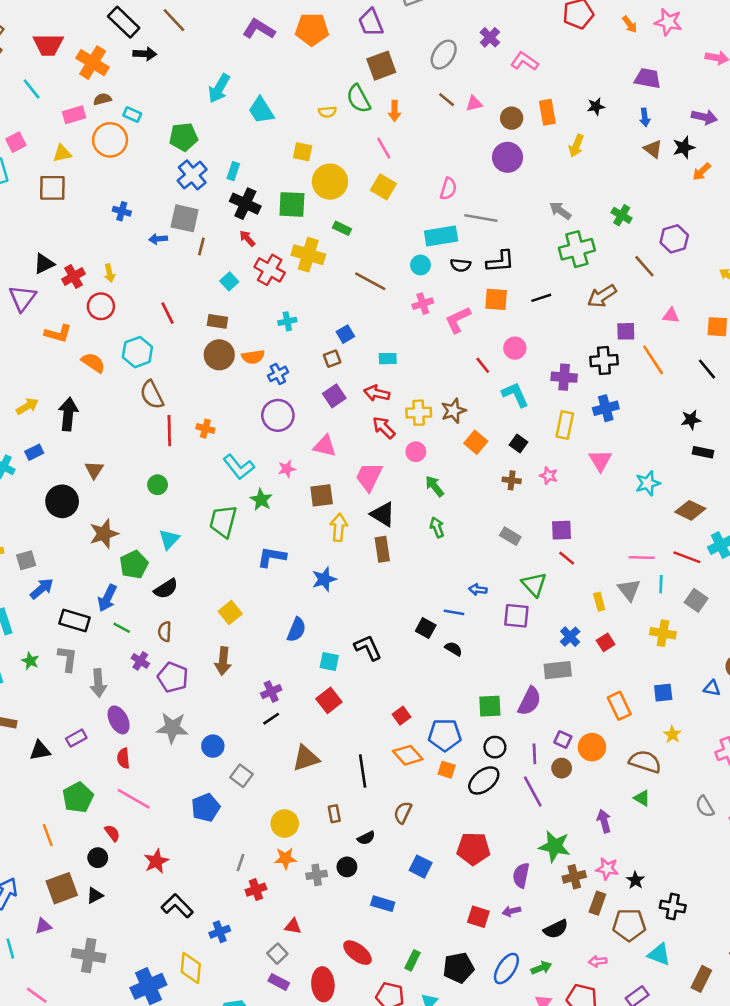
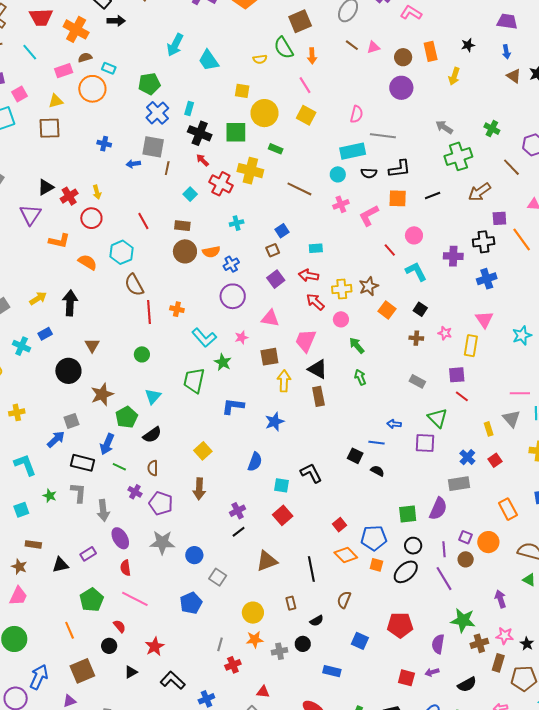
yellow rectangle: (565, 425) -> (471, 346), moved
gray square: (26, 560) -> (71, 421), moved
black triangle: (95, 895) -> (131, 672), moved

